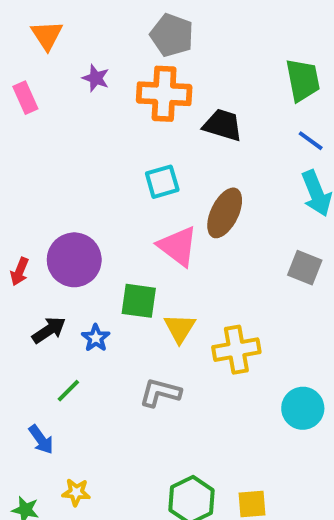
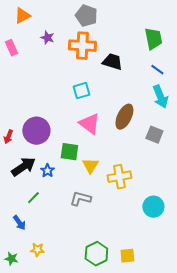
orange triangle: (47, 35) -> (22, 16), turned 36
brown ellipse: (225, 213) -> (124, 117), moved
black arrow: (49, 330) -> (23, 167), size x1.4

